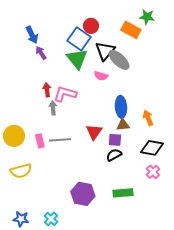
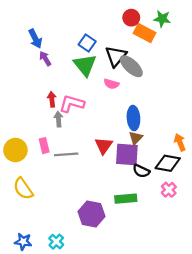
red circle: (91, 26) -> (131, 18), moved
blue square: (79, 39) -> (87, 43), size x0.7
orange arrow: (148, 118) -> (180, 142), moved
brown triangle: (123, 125) -> (136, 138), turned -40
purple square: (115, 140) -> (127, 154), size x1.6
pink rectangle: (40, 141) -> (44, 146), moved
black semicircle: (114, 155) -> (141, 171), moved, turned -126
yellow semicircle: (21, 171) -> (23, 189), turned 70
green rectangle: (123, 193) -> (126, 199), moved

